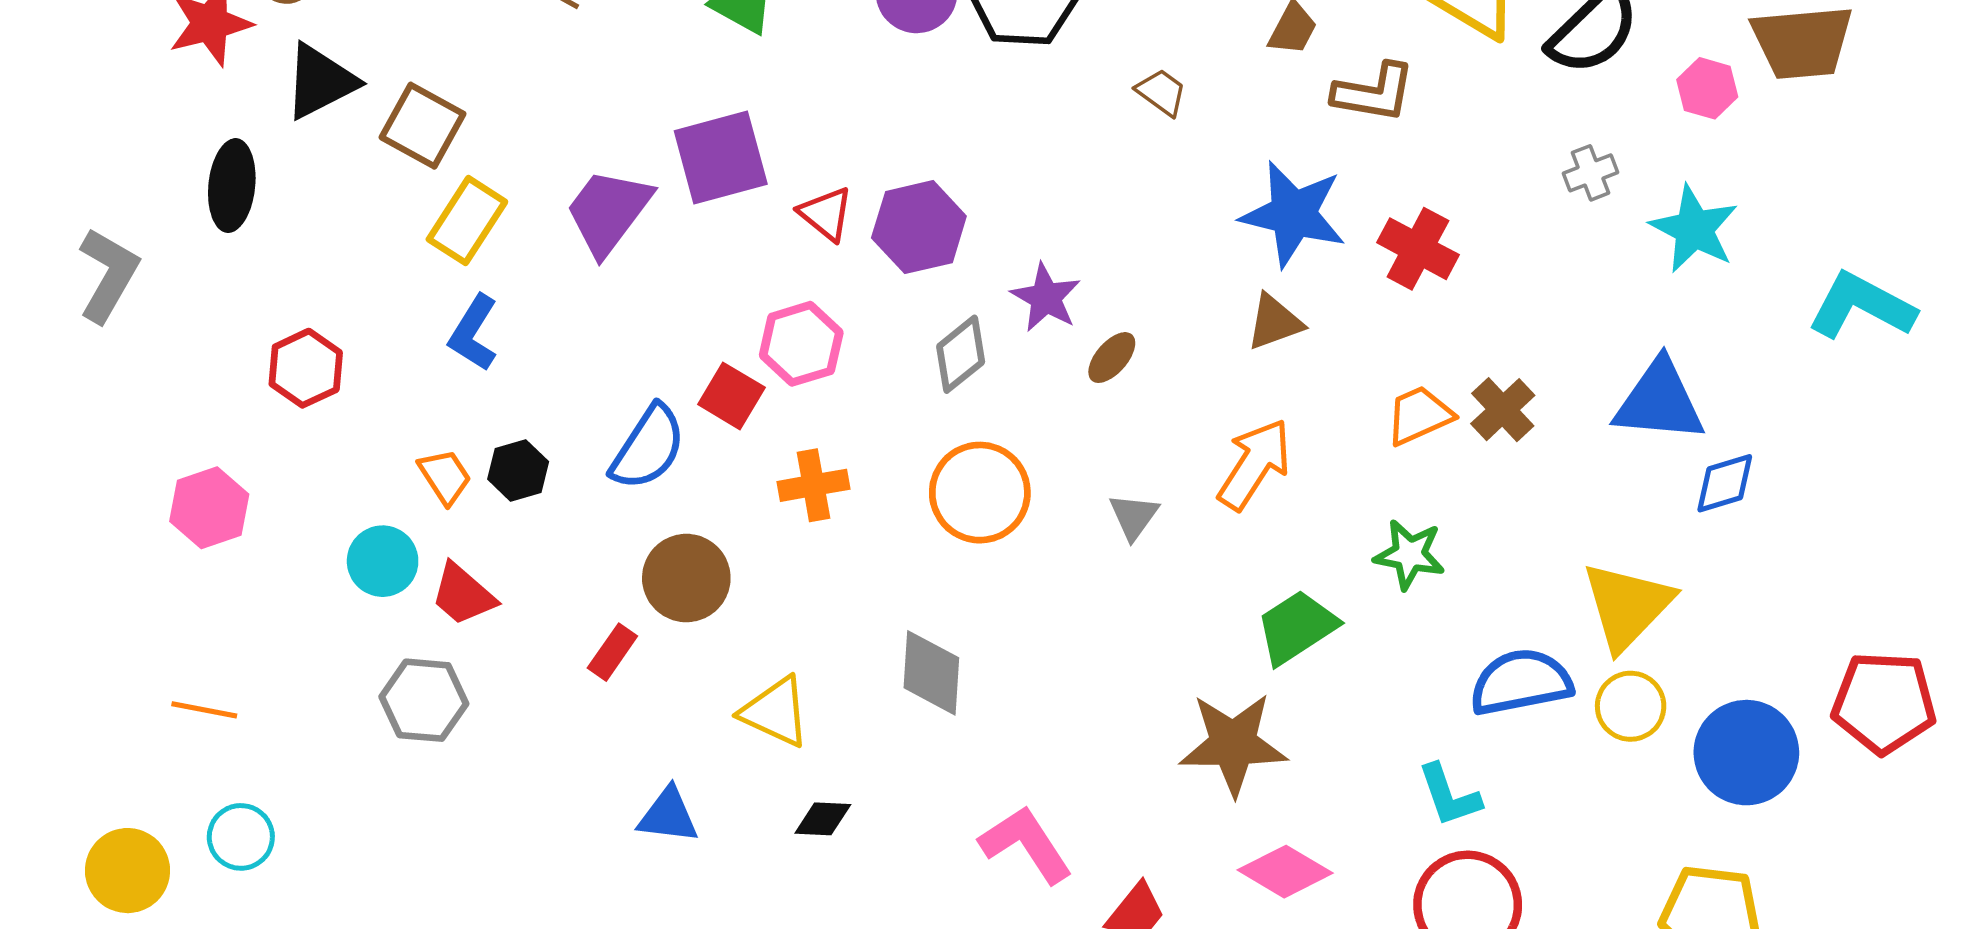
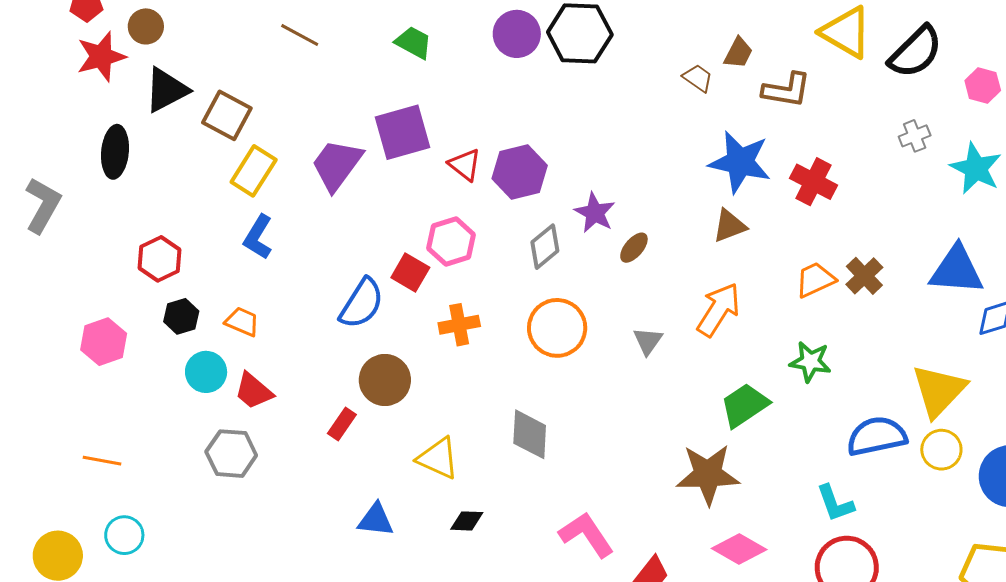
brown trapezoid: (1161, 92) -> (698, 78), moved
black hexagon: (518, 470) -> (181, 316), moved
orange trapezoid: (445, 477) -> (242, 322), turned -33

